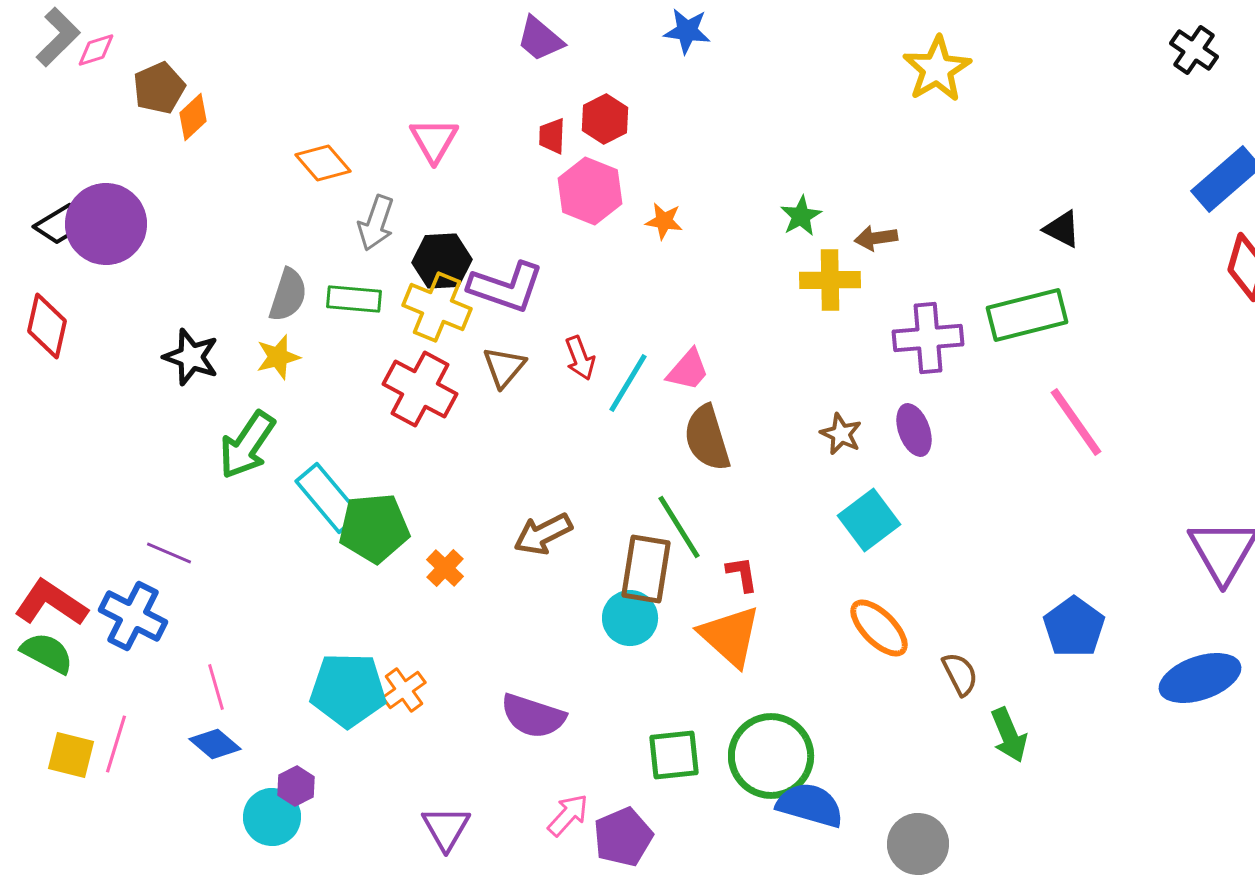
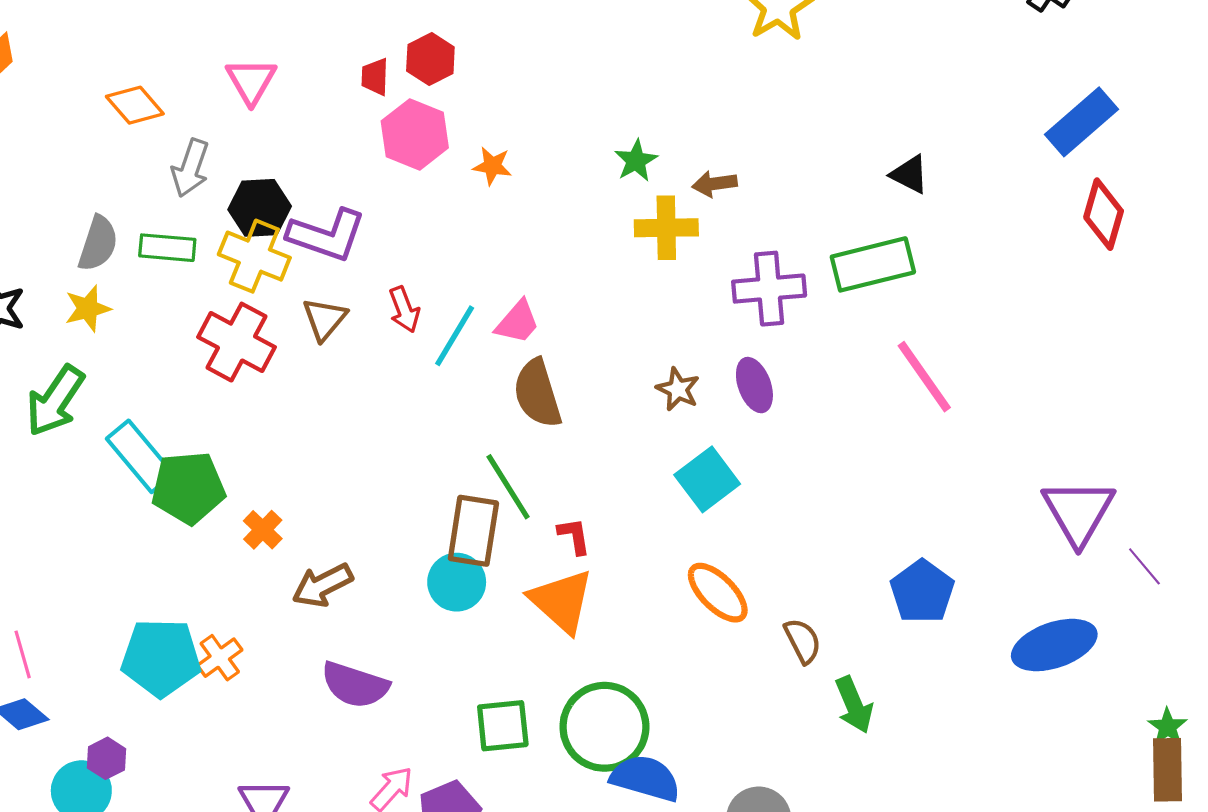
brown arrow: (543, 534) -> (322, 585), moved

